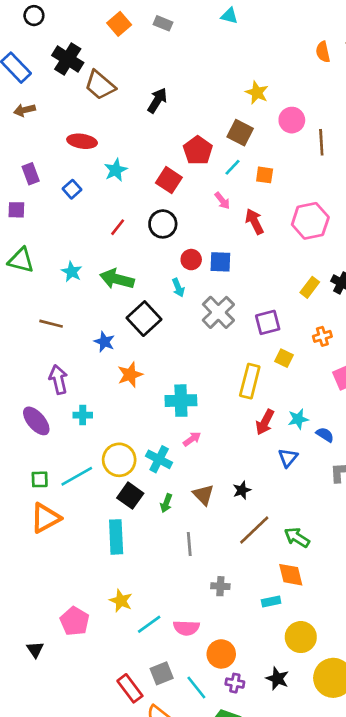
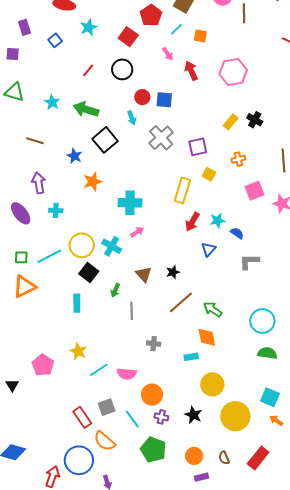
green arrow: (166, 503) -> (115, 290), moved
cyan rectangle: (116, 537) -> (77, 303), size x0.7

